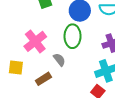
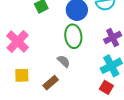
pink cross: (35, 41) -> (18, 42), moved

